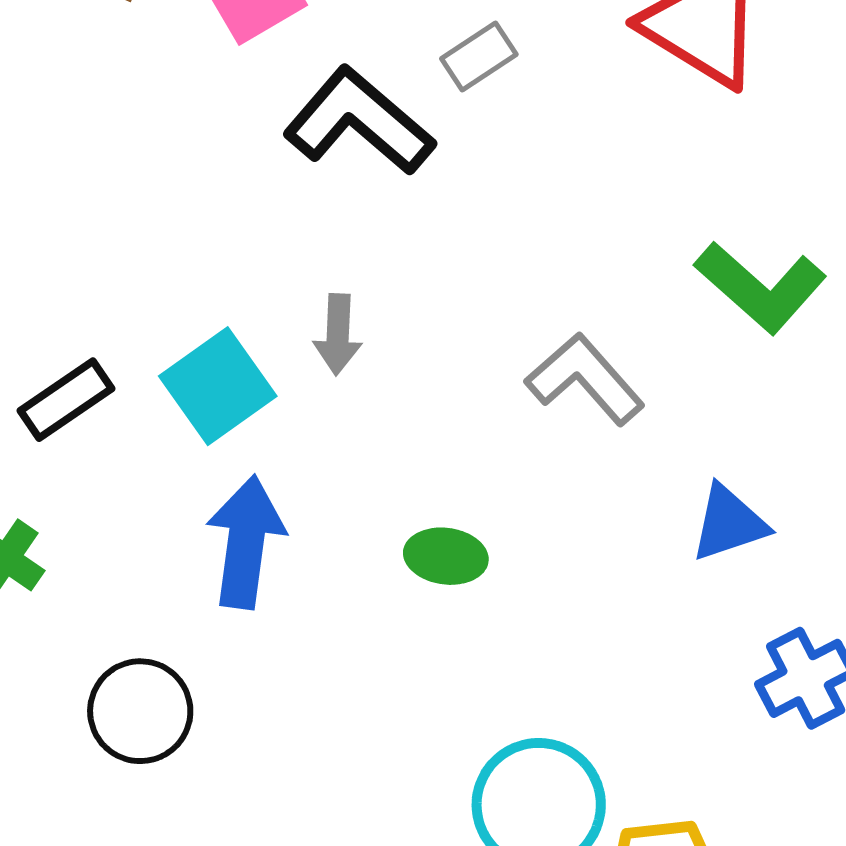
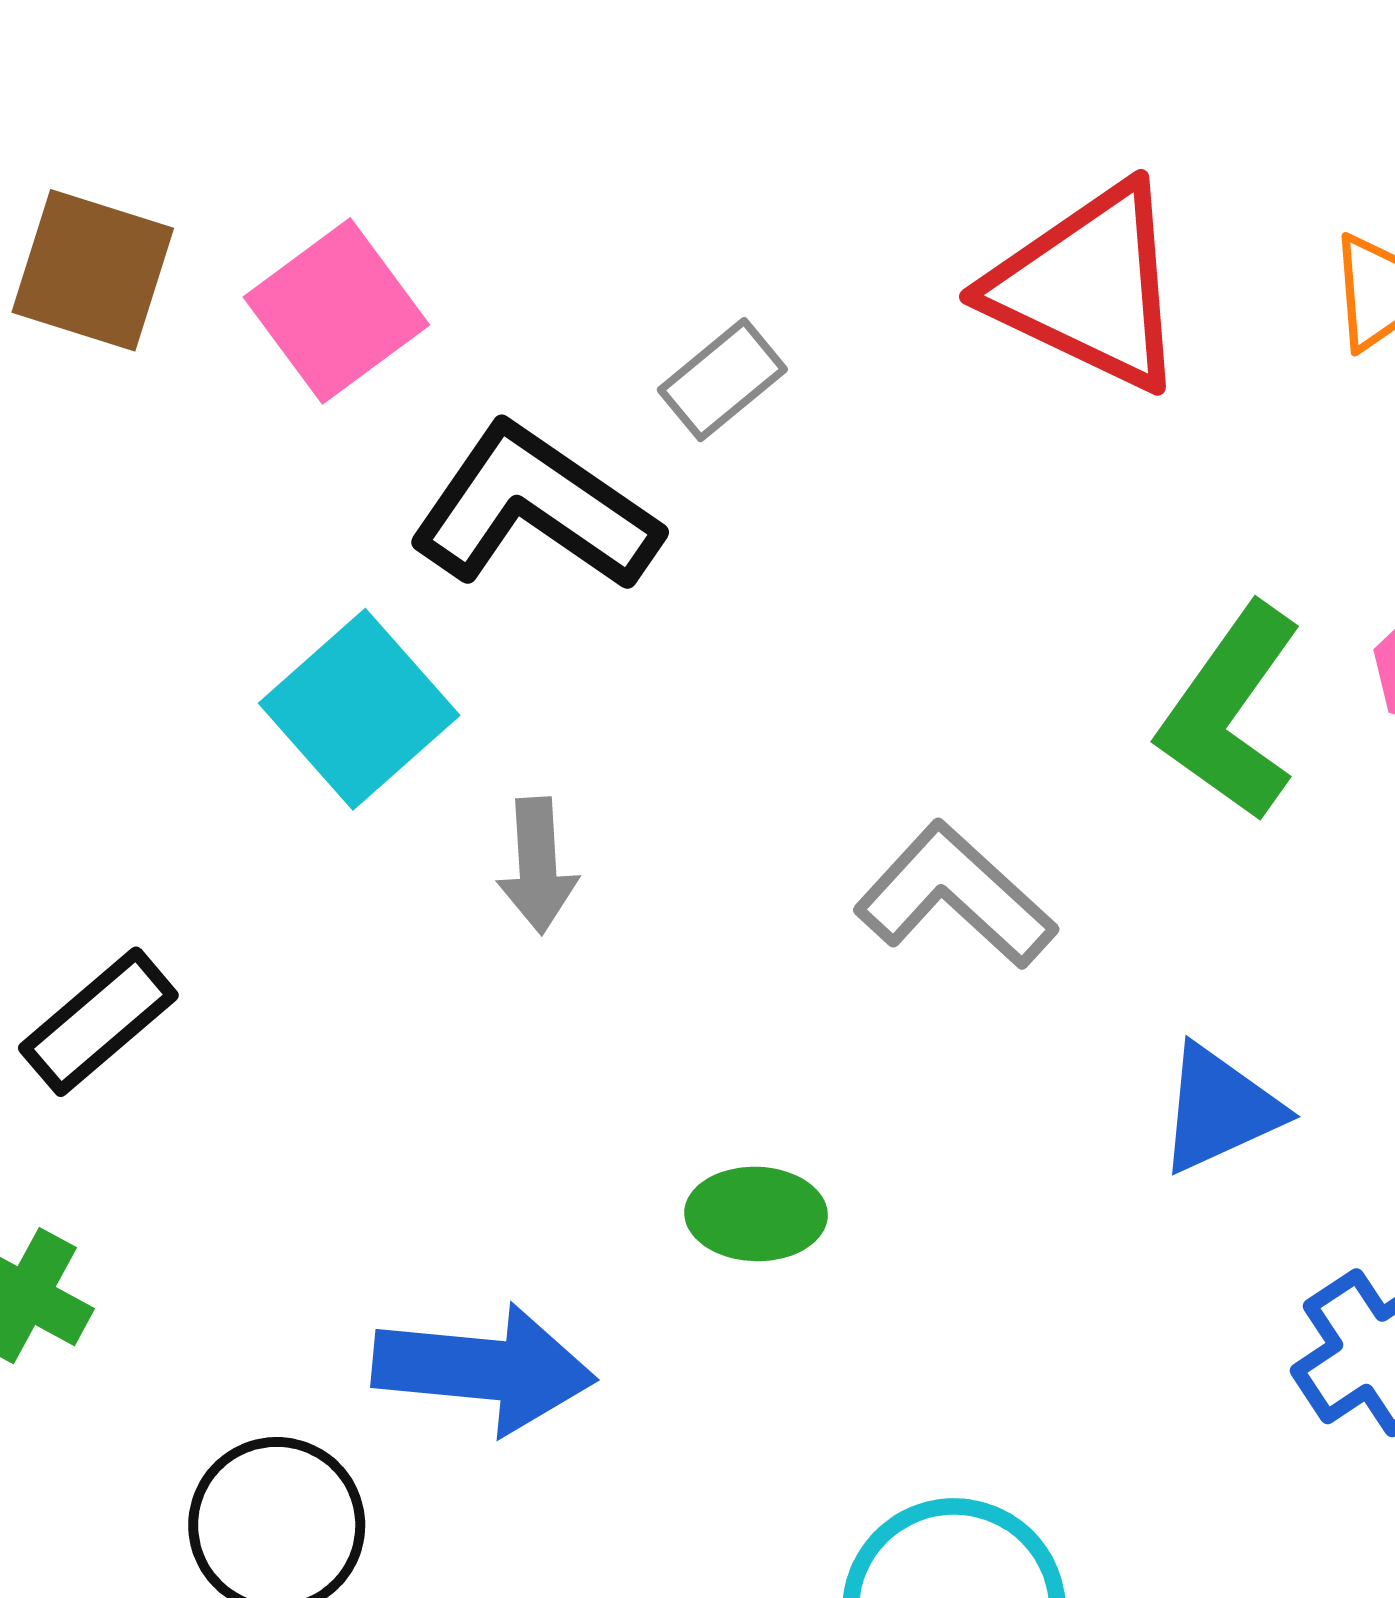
green L-shape: (761, 287) -> (1230, 712), turned 90
cyan square: (218, 386) -> (359, 709), moved
blue arrow: (246, 542) -> (484, 1369), moved, turned 94

